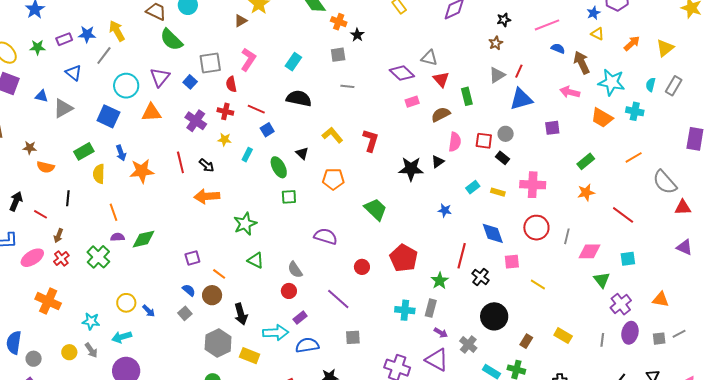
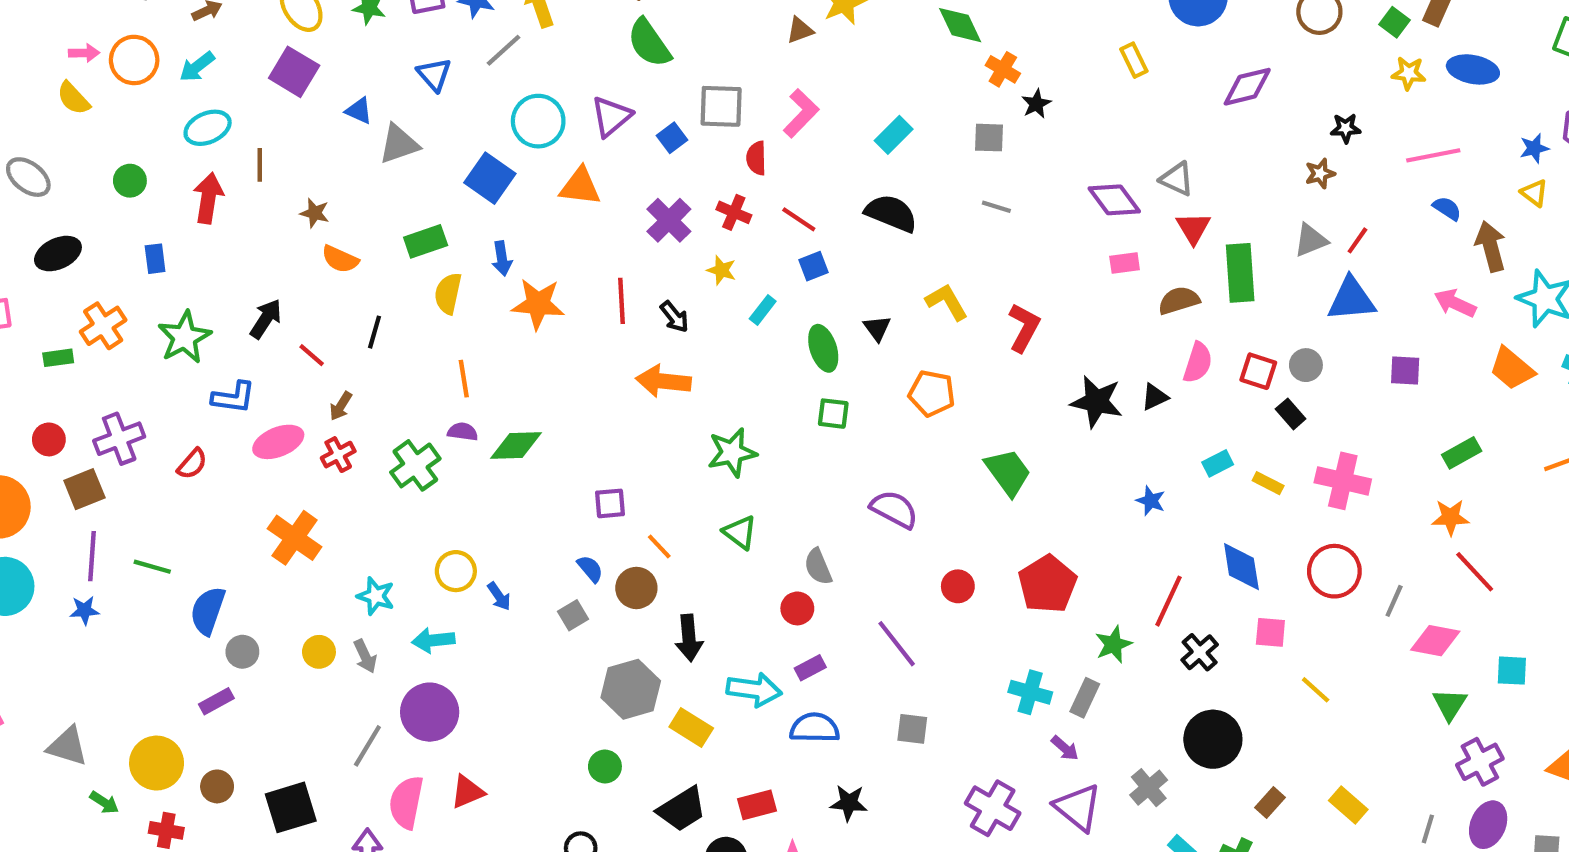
green rectangle: (467, 96) -> (1240, 273), size x1.5
red line: (623, 215) -> (1475, 572), moved
purple arrow: (441, 333) -> (1065, 748), moved

